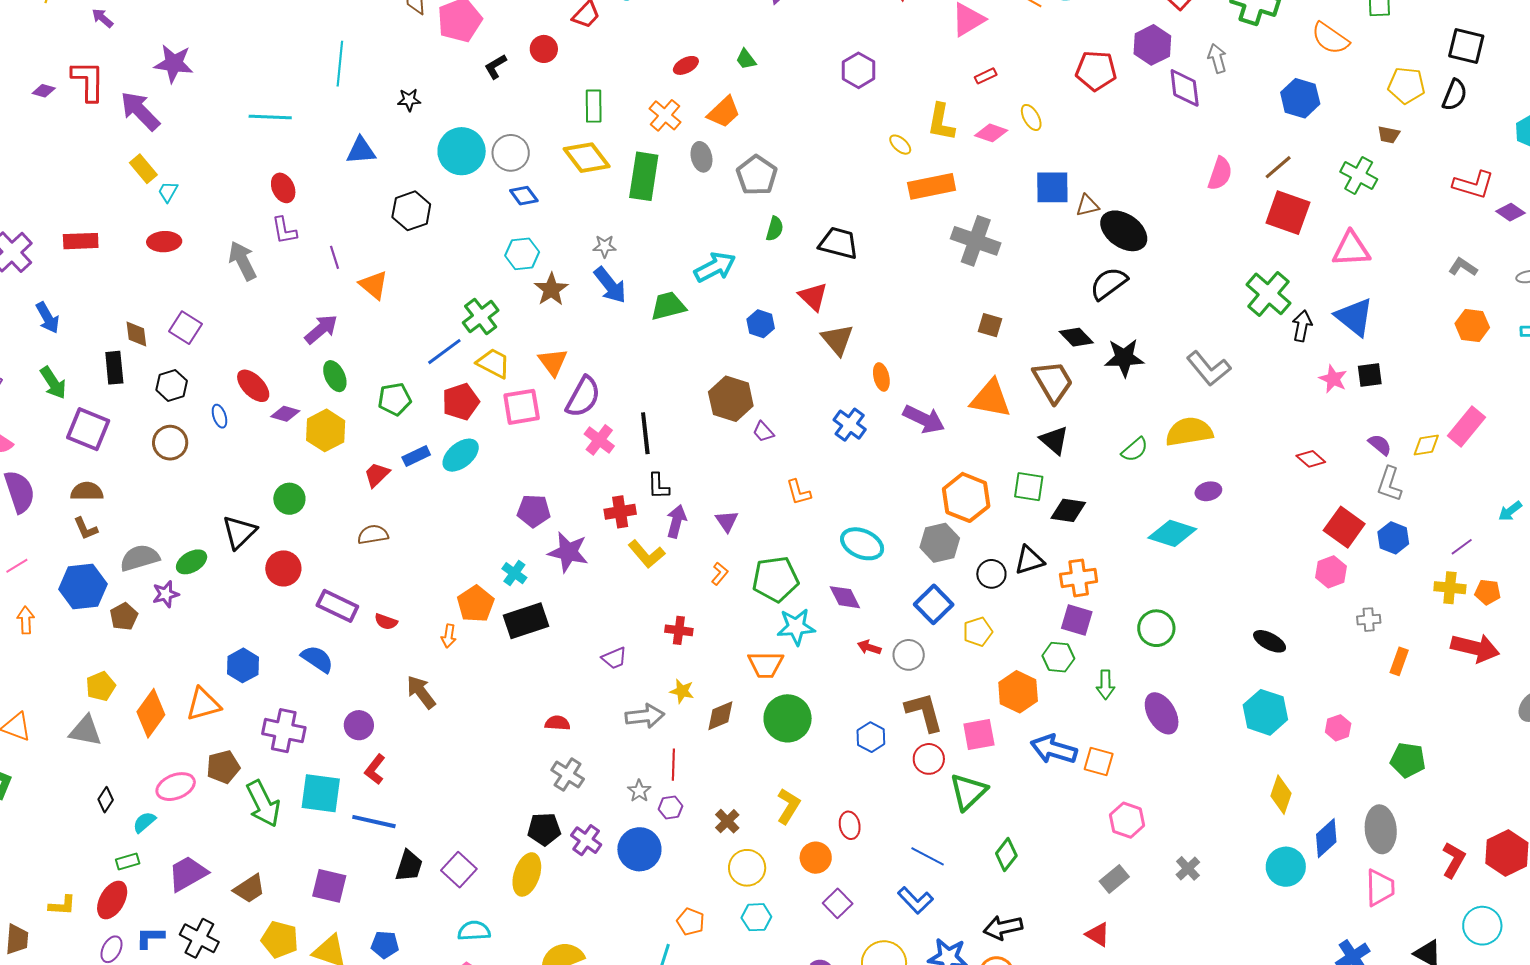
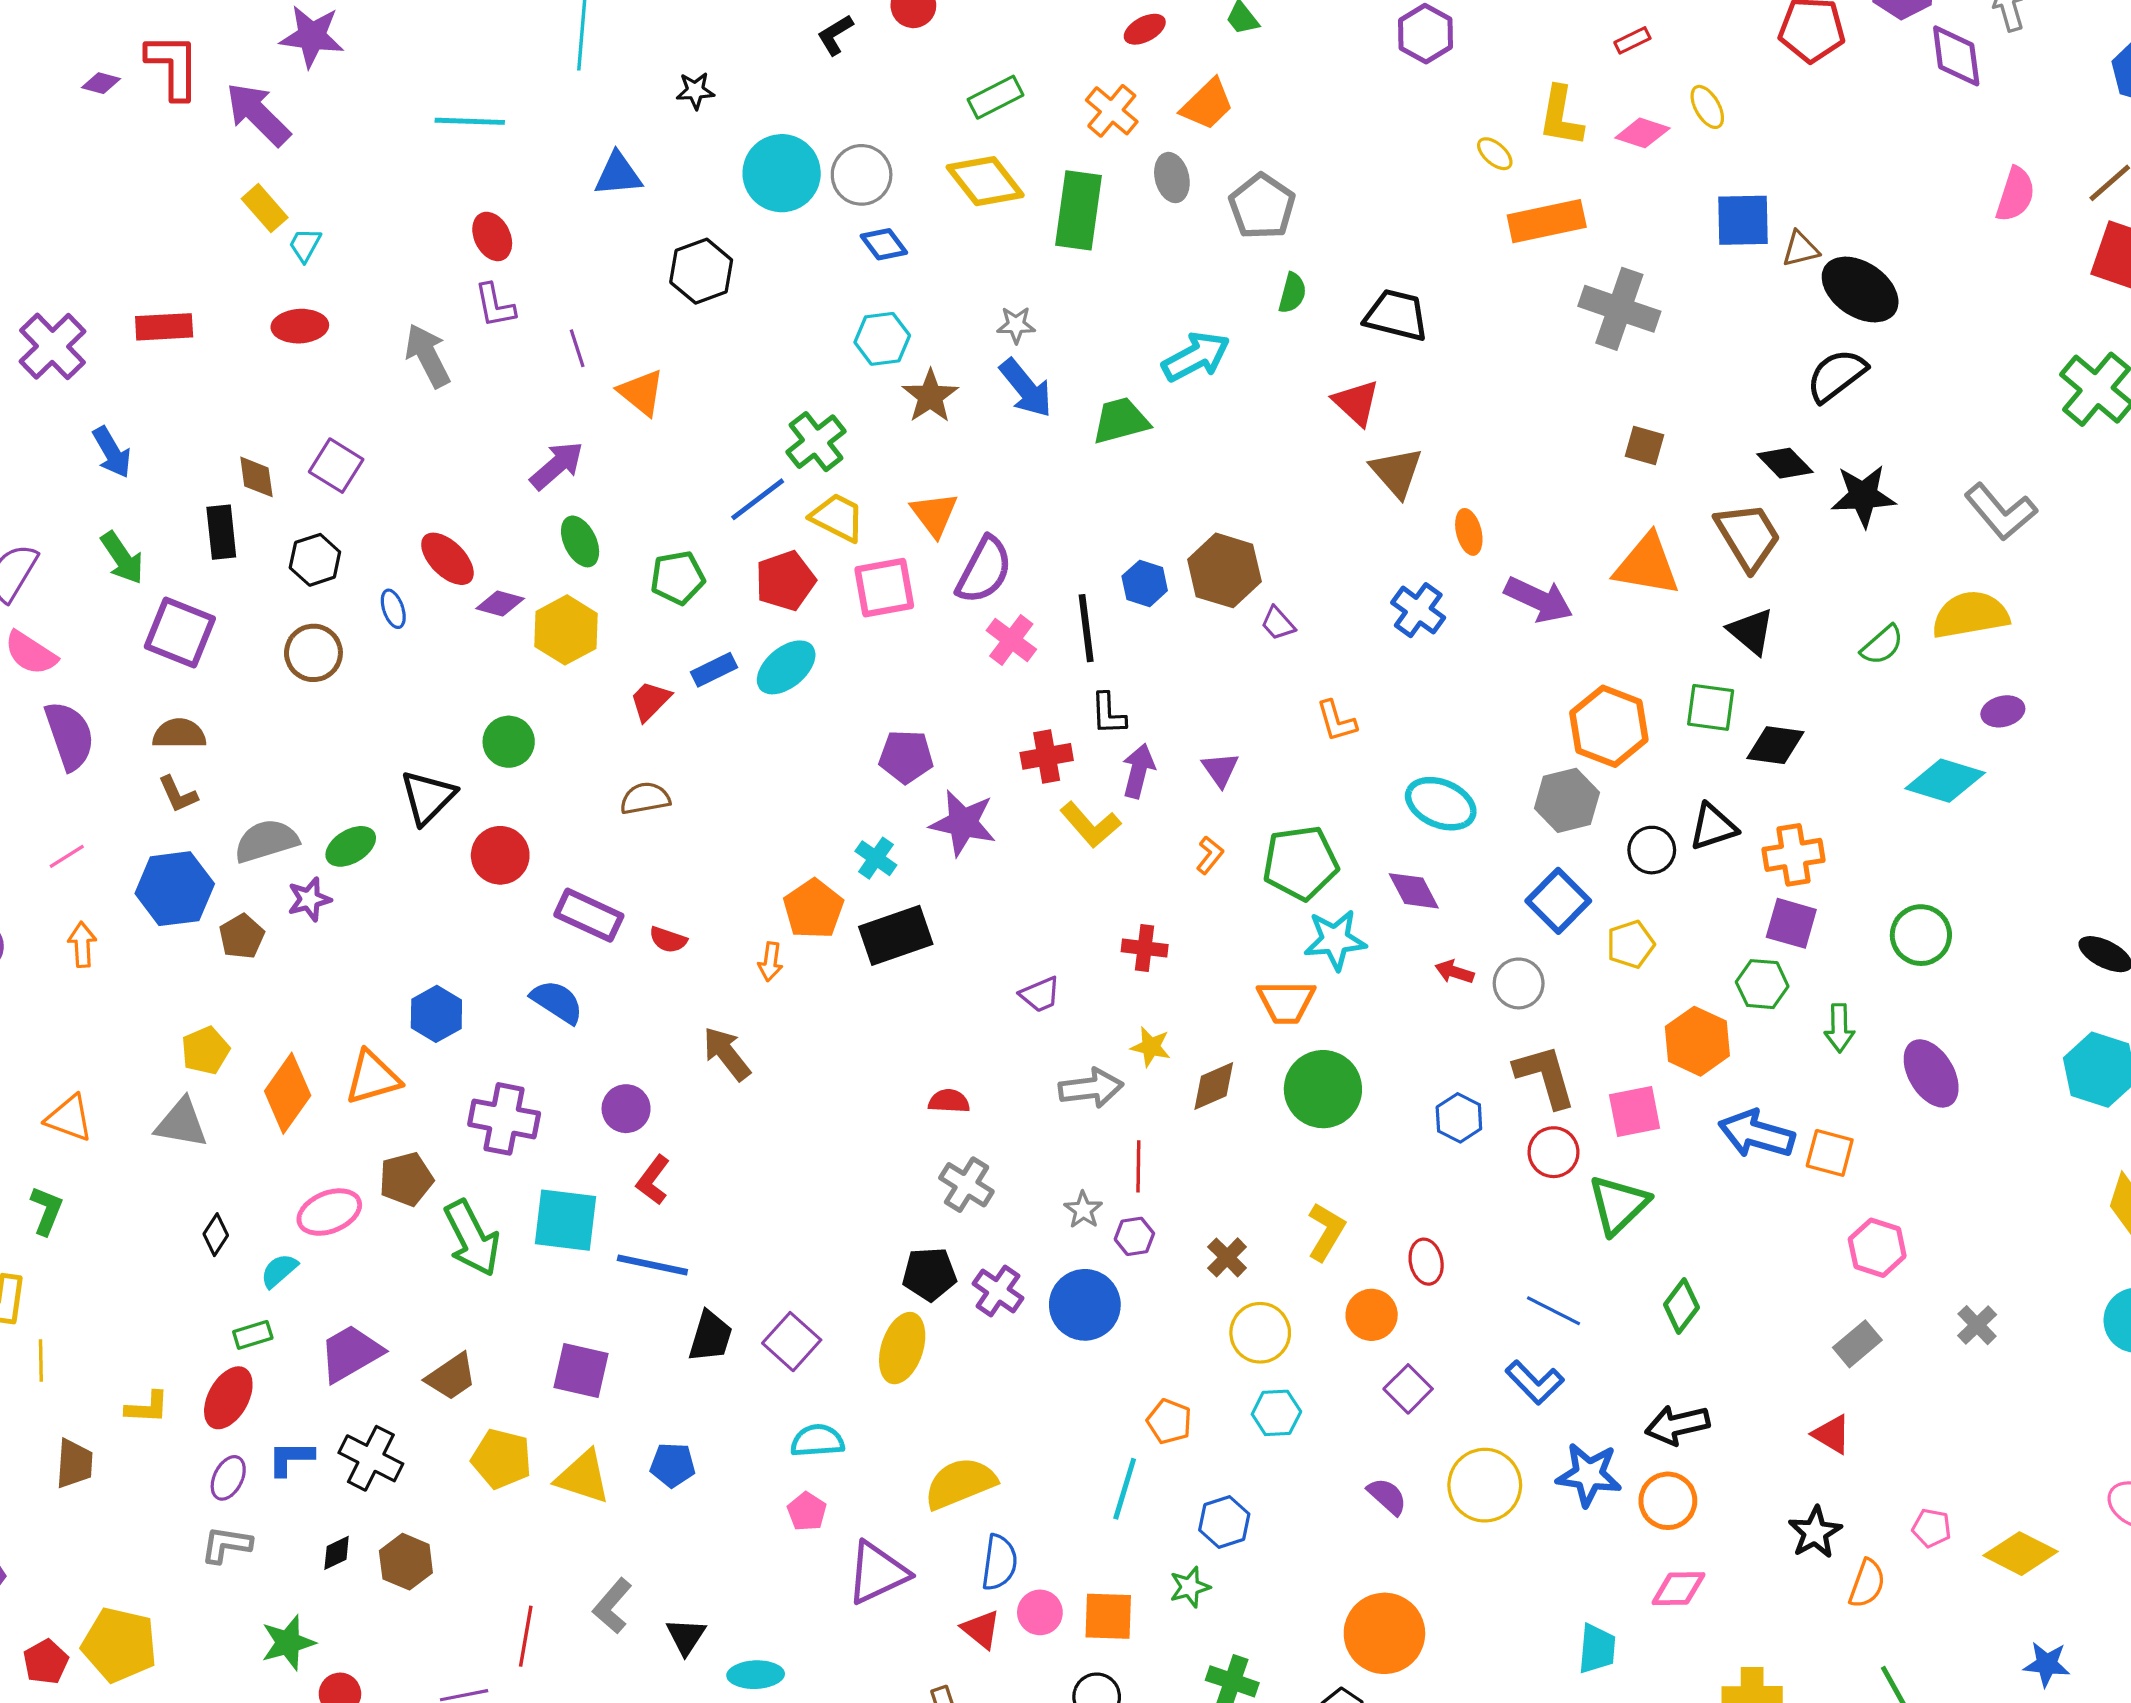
green rectangle: (594, 106) -> (995, 97), turned 64
blue hexagon: (761, 324) -> (1145, 583), moved

